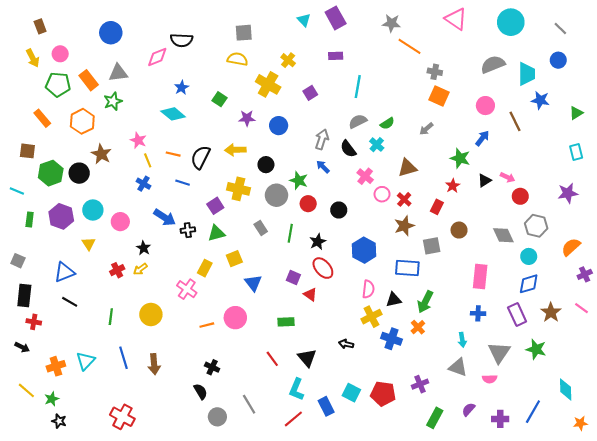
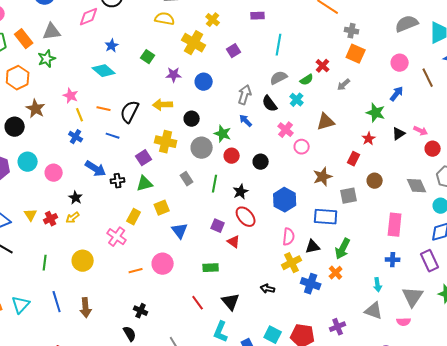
red cross: (404, 199) -> (323, 66), moved
yellow triangle: (89, 244) -> (31, 215), moved

